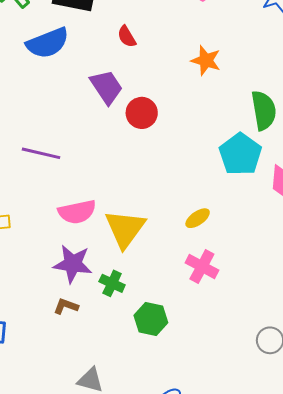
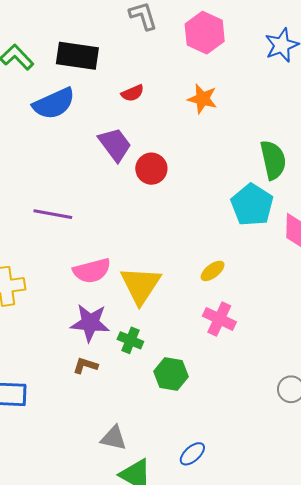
red semicircle: (127, 37) -> (133, 93), turned -80
orange star: (206, 60) -> (202, 99), moved

